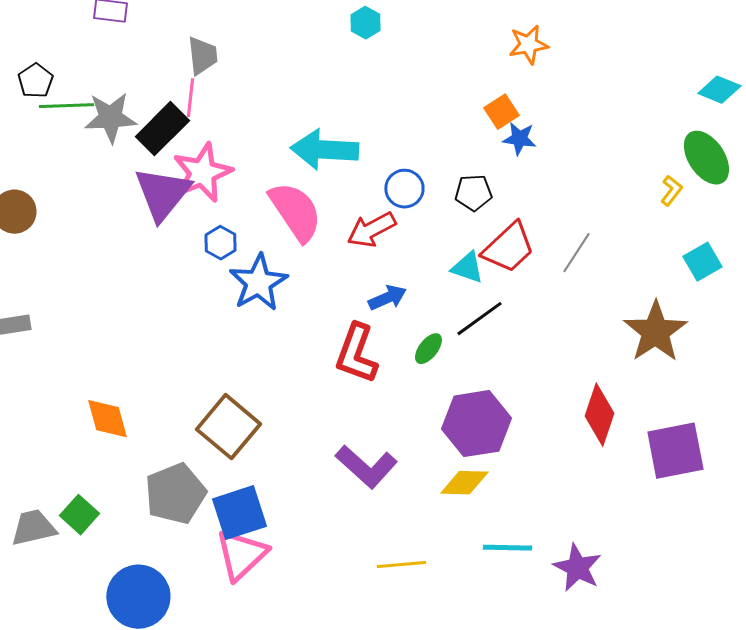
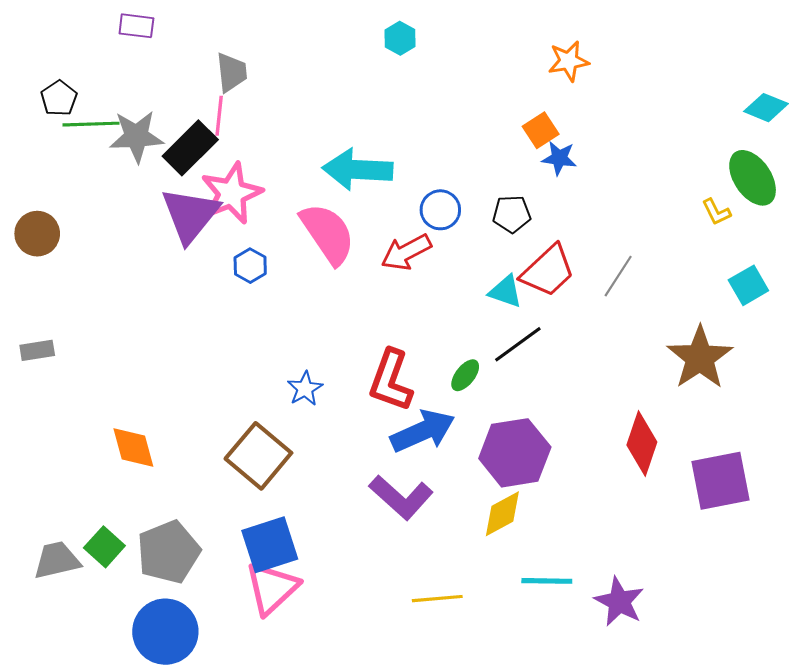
yellow L-shape: (671, 191) -> (716, 212), turned 116
blue star: (258, 283) -> (305, 389), moved, size x0.6
blue arrow: (387, 298) -> (423, 431), moved, size x1.6
yellow diamond: (464, 483) -> (502, 514), turned -30
gray pentagon: (175, 494) -> (168, 552), moved

